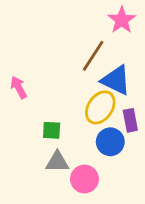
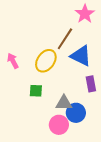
yellow ellipse: (100, 107) -> (46, 61), moved
blue circle: (110, 142) -> (76, 113), moved
gray triangle: (57, 162) -> (64, 103), moved

